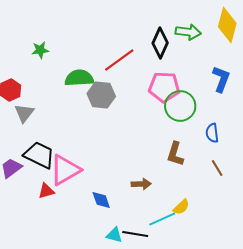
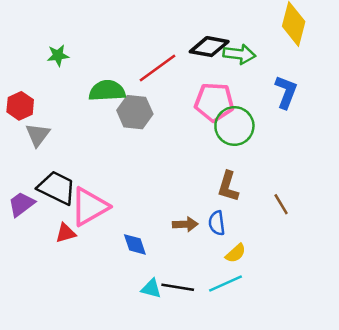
green arrow: (188, 32) -> (239, 54), moved
black diamond: (160, 43) -> (209, 47), turned 76
blue semicircle: (212, 133) -> (217, 223), moved
cyan line: (162, 219) -> (226, 284), moved

